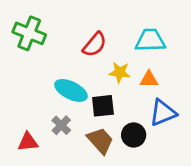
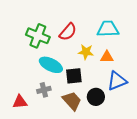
green cross: (29, 33) -> (38, 36), moved
gray cross: (61, 125) -> (44, 90), turned 32

